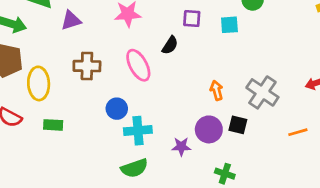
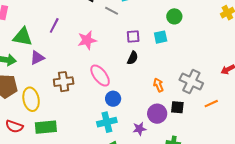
purple triangle: (71, 20) -> (37, 58), moved
black semicircle: (170, 45) -> (133, 58), moved
blue circle: (117, 109) -> (113, 99), moved
green rectangle: (53, 125) -> (46, 127), size x1.5
orange line: (298, 132) -> (211, 104), moved

